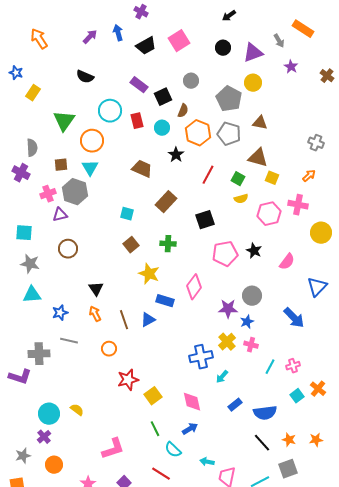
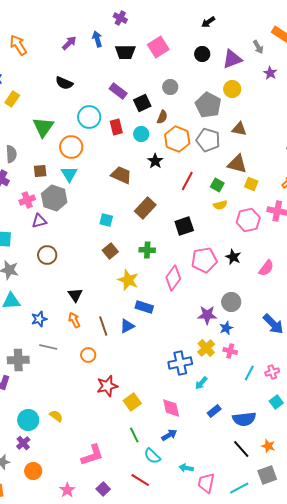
black trapezoid: (146, 46) -> (125, 52), turned 30
pink diamond: (194, 287) -> (173, 278), moved

